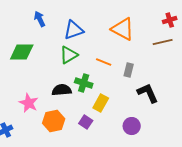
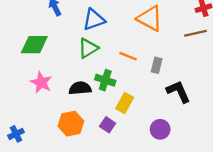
pink star: (29, 103) -> (41, 82), moved

